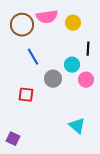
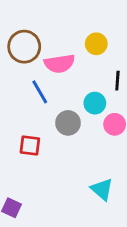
pink semicircle: (47, 17) -> (60, 64), moved

